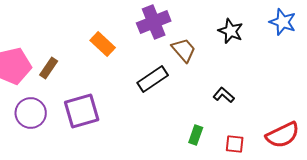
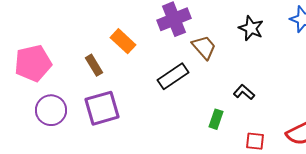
brown rectangle: (49, 68) -> (94, 65), moved, turned -65
green rectangle: (196, 135) -> (216, 119), moved

